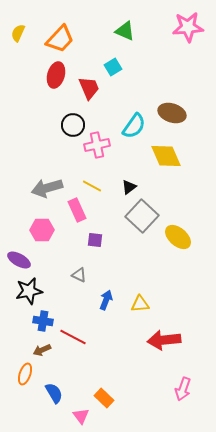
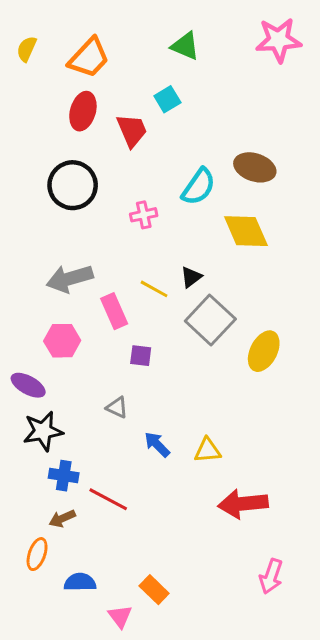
black circle: (73, 125) -> (73, 185), moved, size x1.4
pink cross: (97, 145) -> (144, 215), size x0.7
yellow line: (92, 186) -> (154, 289), moved
yellow ellipse: (178, 237) -> (264, 351), turned 76
blue arrow: (106, 300) -> (157, 444), turned -66
blue semicircle: (54, 393) -> (80, 582), turned -60

